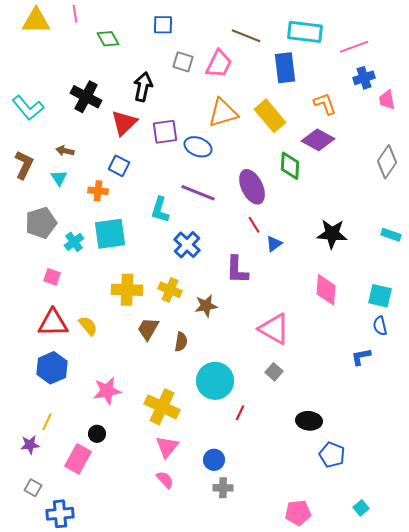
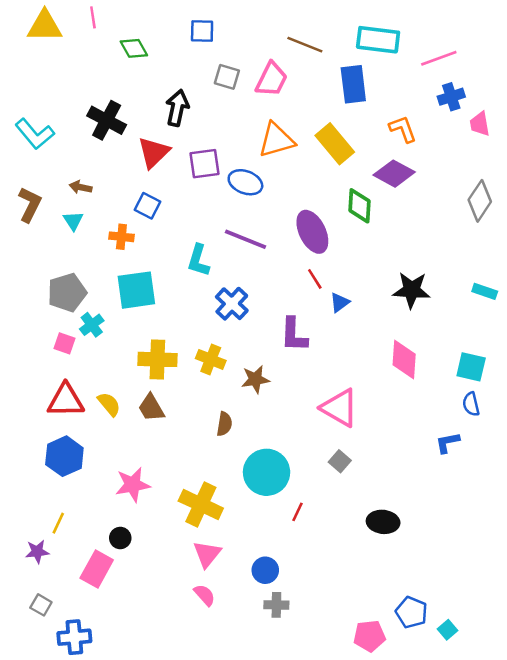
gray pentagon: (41, 223) -> (67, 293), moved
cyan cross: (74, 242) -> (92, 325), moved
brown trapezoid: (148, 329) -> (151, 408), moved, turned -60
blue pentagon: (332, 455) -> (412, 612), moved

